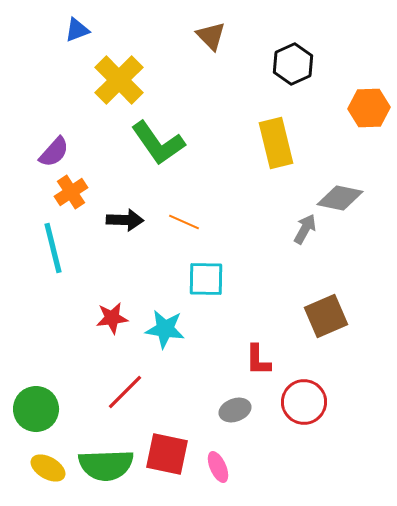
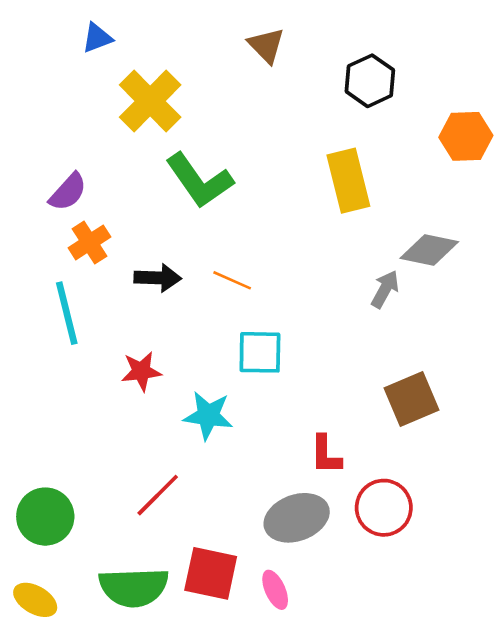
red star: (112, 318) -> (141, 371), moved
gray ellipse: (235, 410) -> (297, 518), size x1.6
yellow ellipse: (48, 468) -> (35, 600), moved

